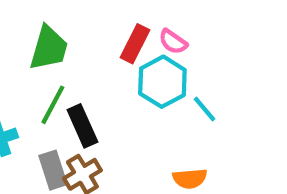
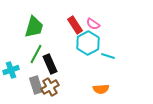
red rectangle: (135, 44) -> (75, 25), turned -60
cyan line: (205, 109) -> (108, 56), turned -32

